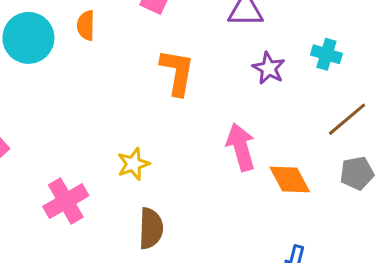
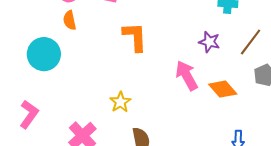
cyan circle: (28, 38) -> (44, 54), moved
purple star: (269, 68) -> (209, 42), moved

